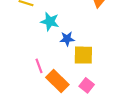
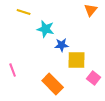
pink line: (39, 66) -> (13, 70), moved
pink square: (87, 85) -> (94, 78), moved

